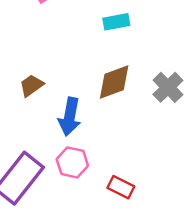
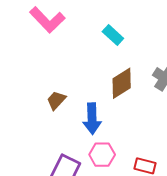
cyan rectangle: (116, 22) -> (113, 35), turned 65

